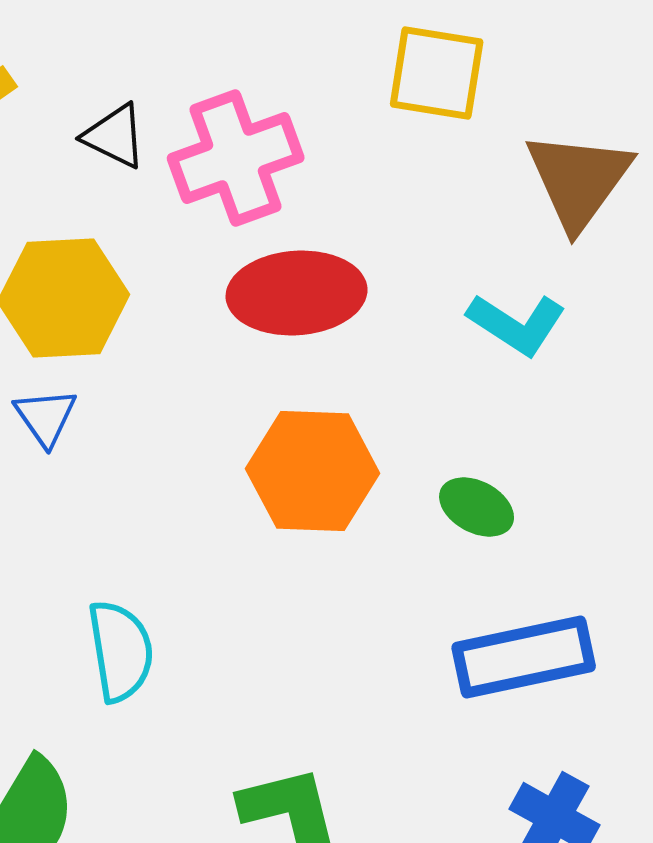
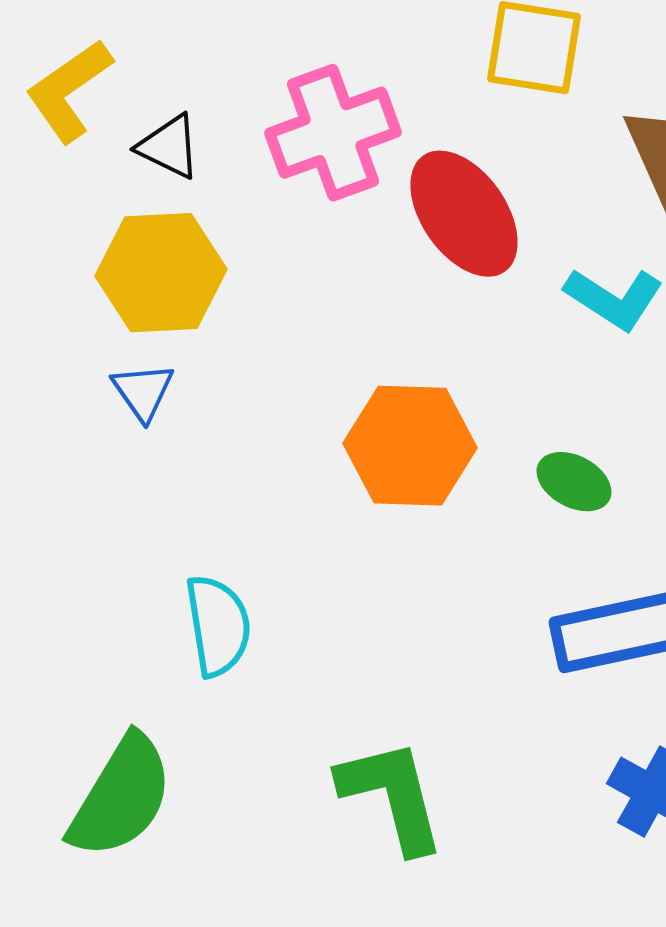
black triangle: (115, 136) -> (169, 147), moved
red ellipse: (297, 293) -> (464, 214), moved, turned 59

